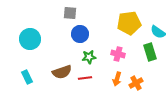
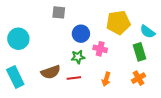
blue circle: (80, 34) -> (81, 34), moved
pink cross: (118, 54) -> (100, 49), moved
cyan rectangle: (27, 77) -> (15, 77), size x1.5
orange cross: (136, 83) -> (138, 78), moved

